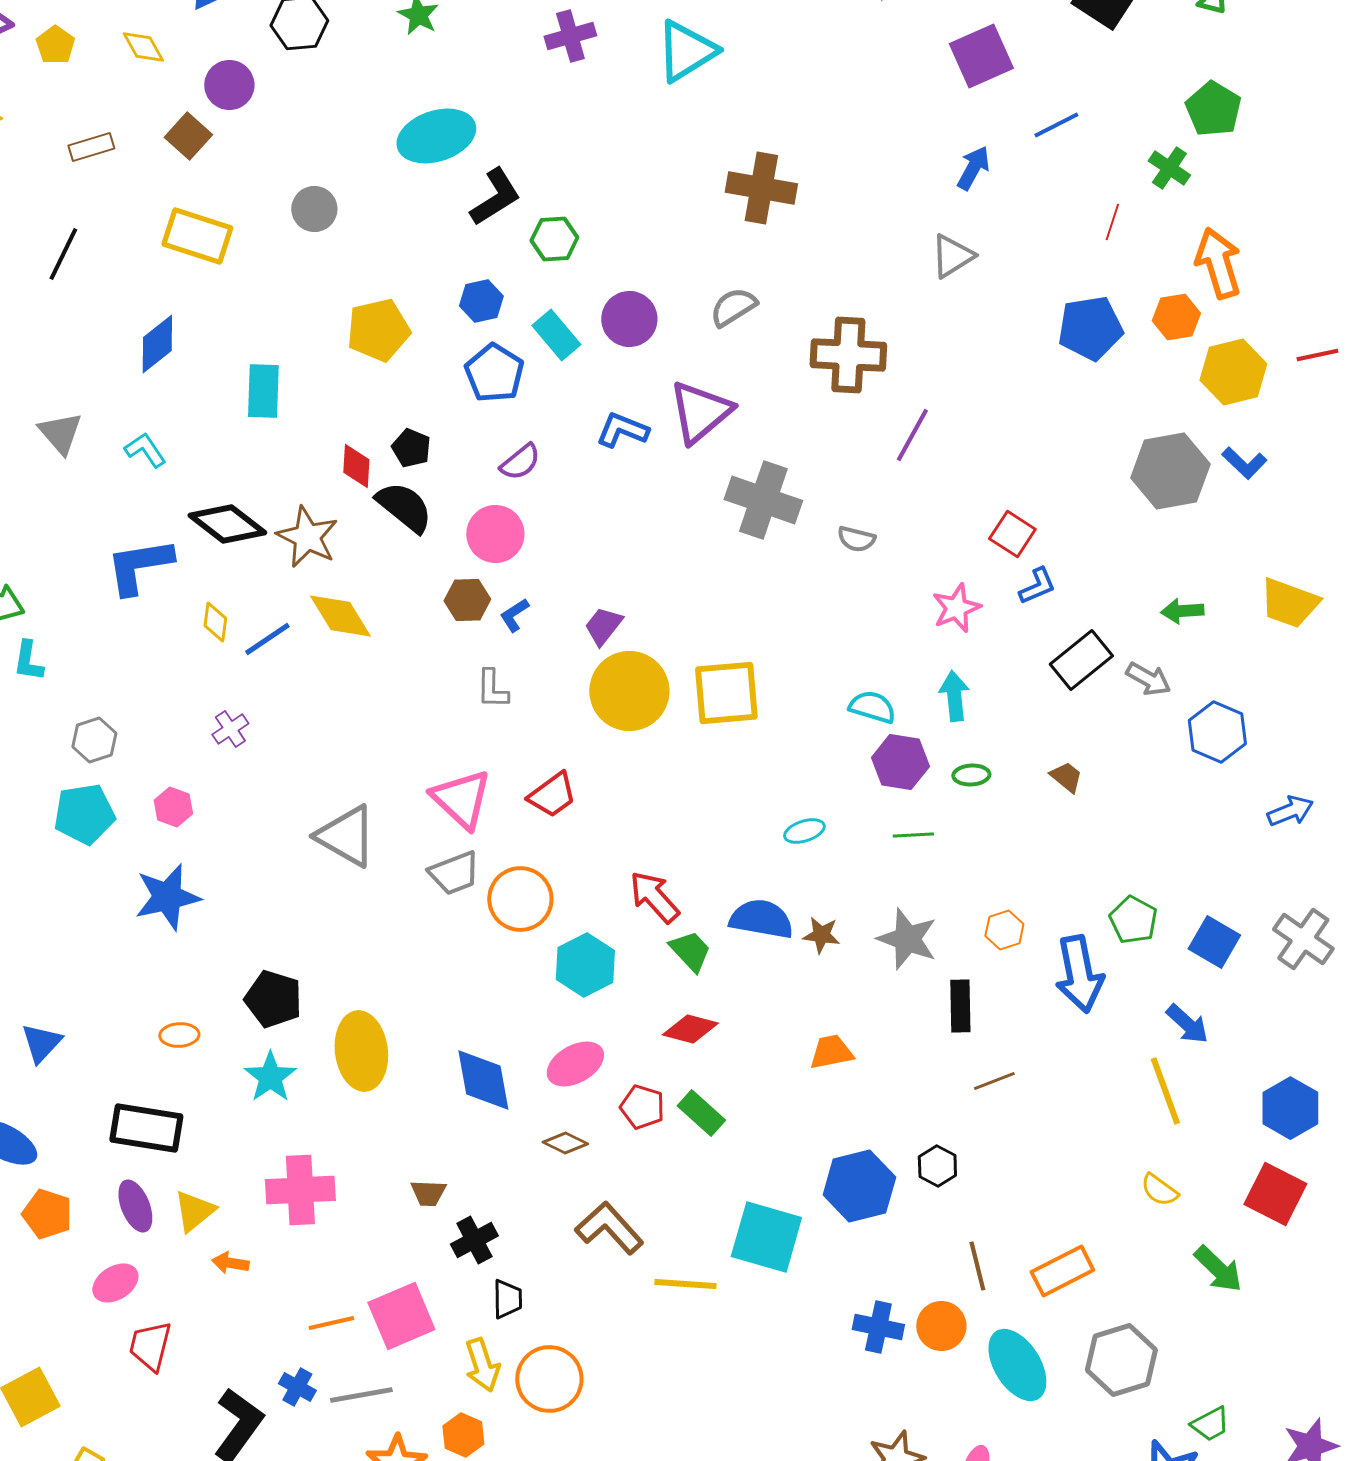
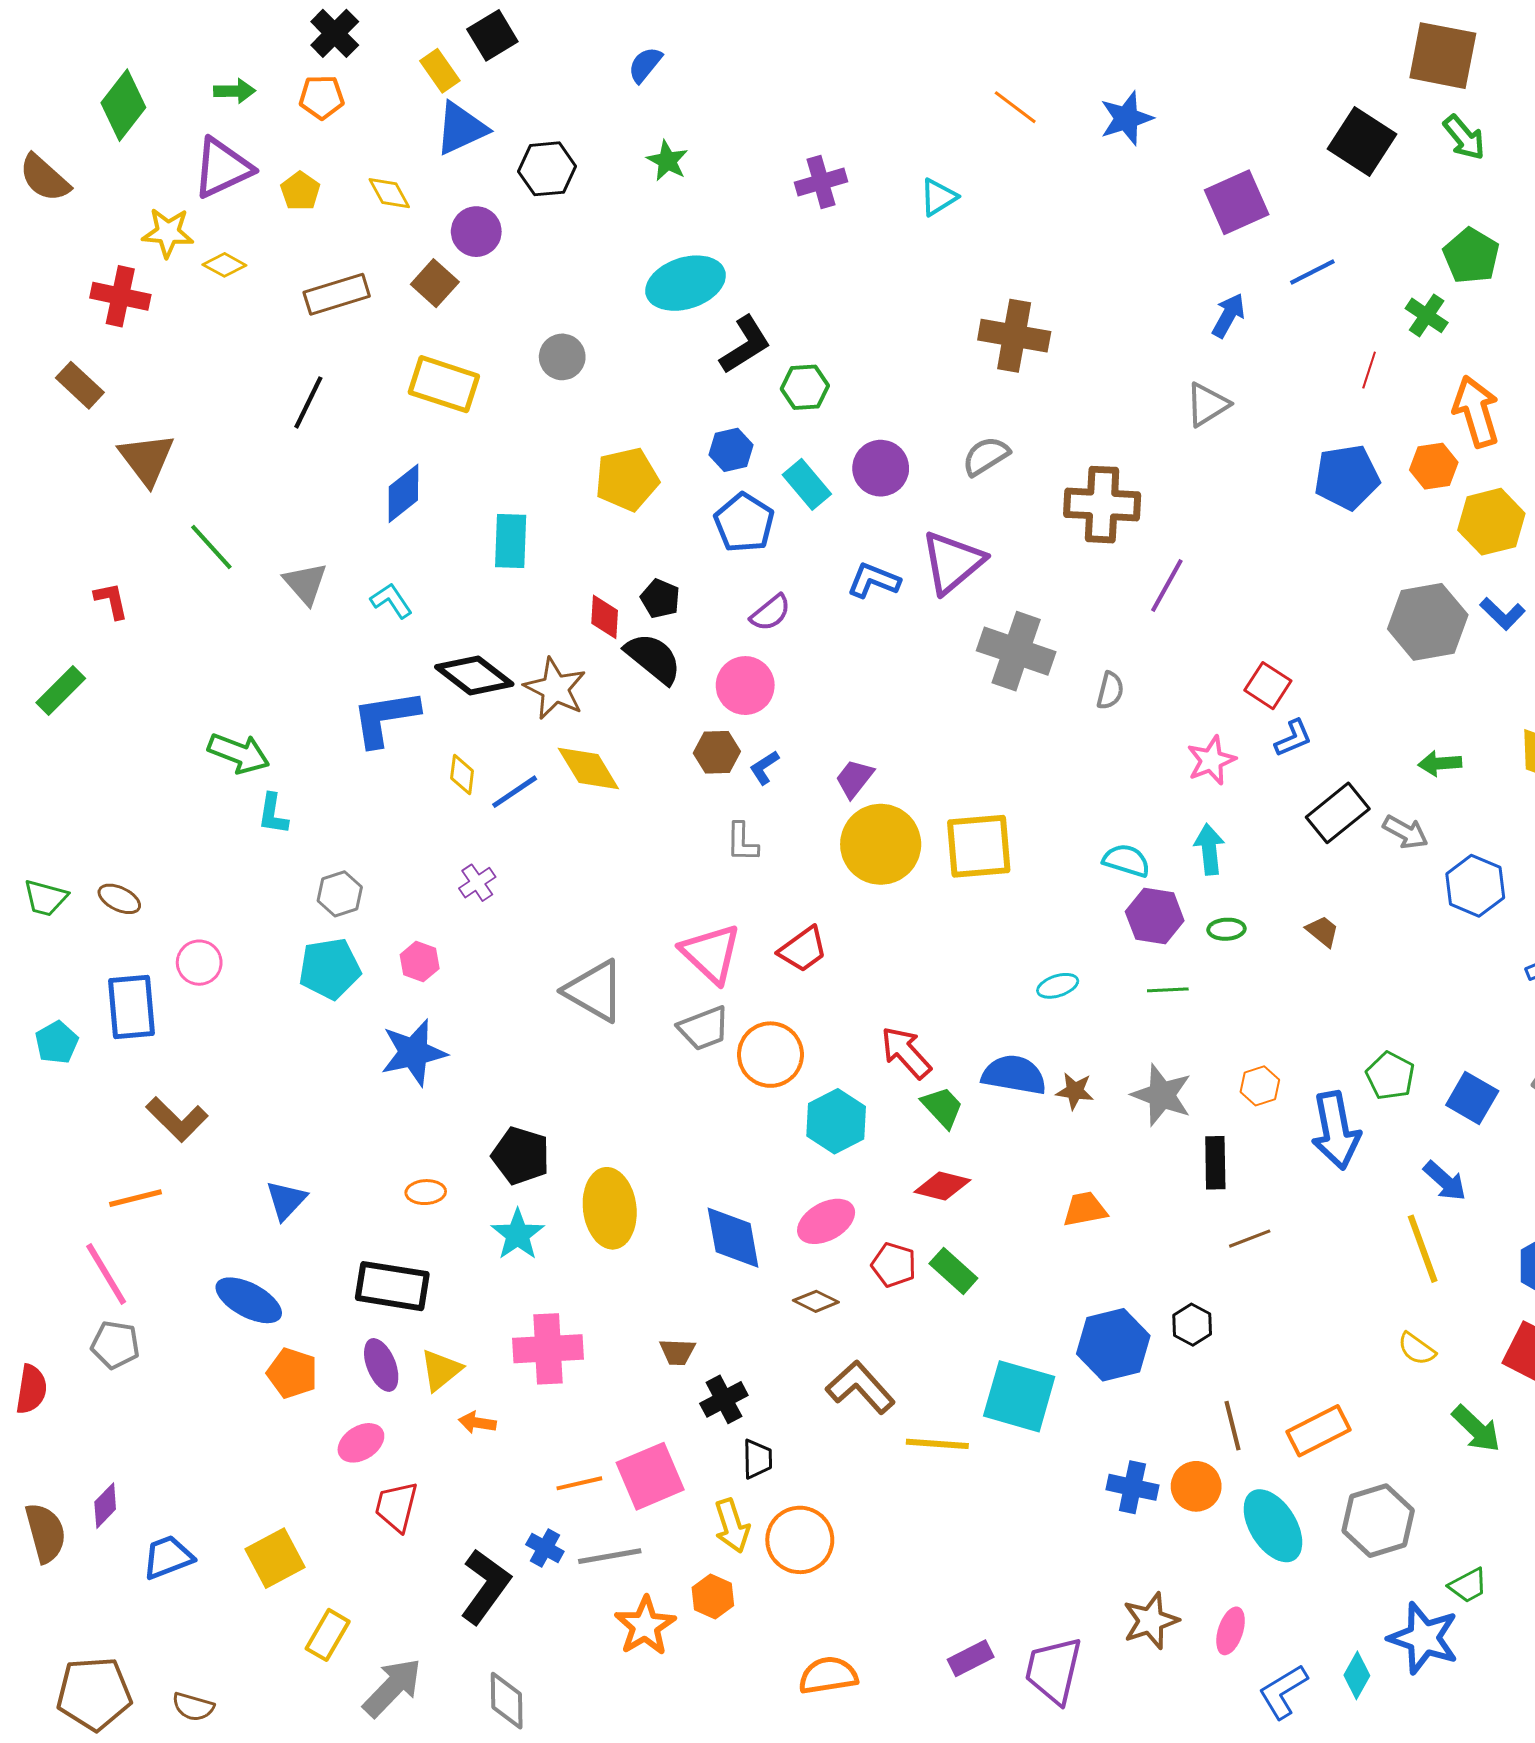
cyan triangle: (686, 51) -> (938, 197), size x0.6
brown rectangle: (91, 147) -> (337, 294), size x1.4
gray semicircle: (856, 539) -> (1110, 691), turned -90

